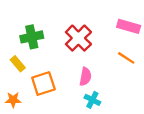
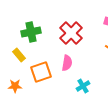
pink semicircle: (85, 77) -> (67, 63), moved
cyan cross: (92, 100) -> (83, 86), turned 32

